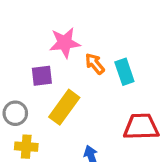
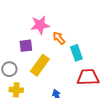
cyan rectangle: (124, 72) -> (76, 53), moved

